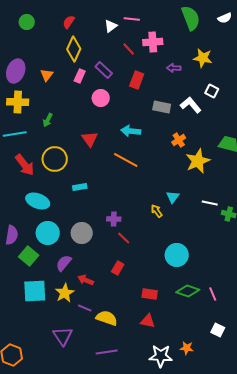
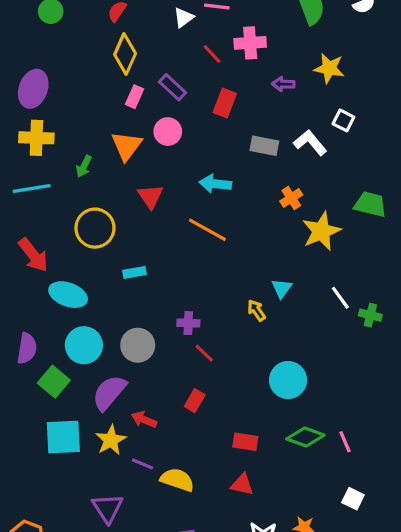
orange triangle: (47, 75) -> (127, 146), moved, size x1.5
red arrow: (25, 165) -> (33, 255), moved
white line: (210, 203) -> (340, 298), turned 42
purple semicircle: (64, 263) -> (109, 393), size x1.4

